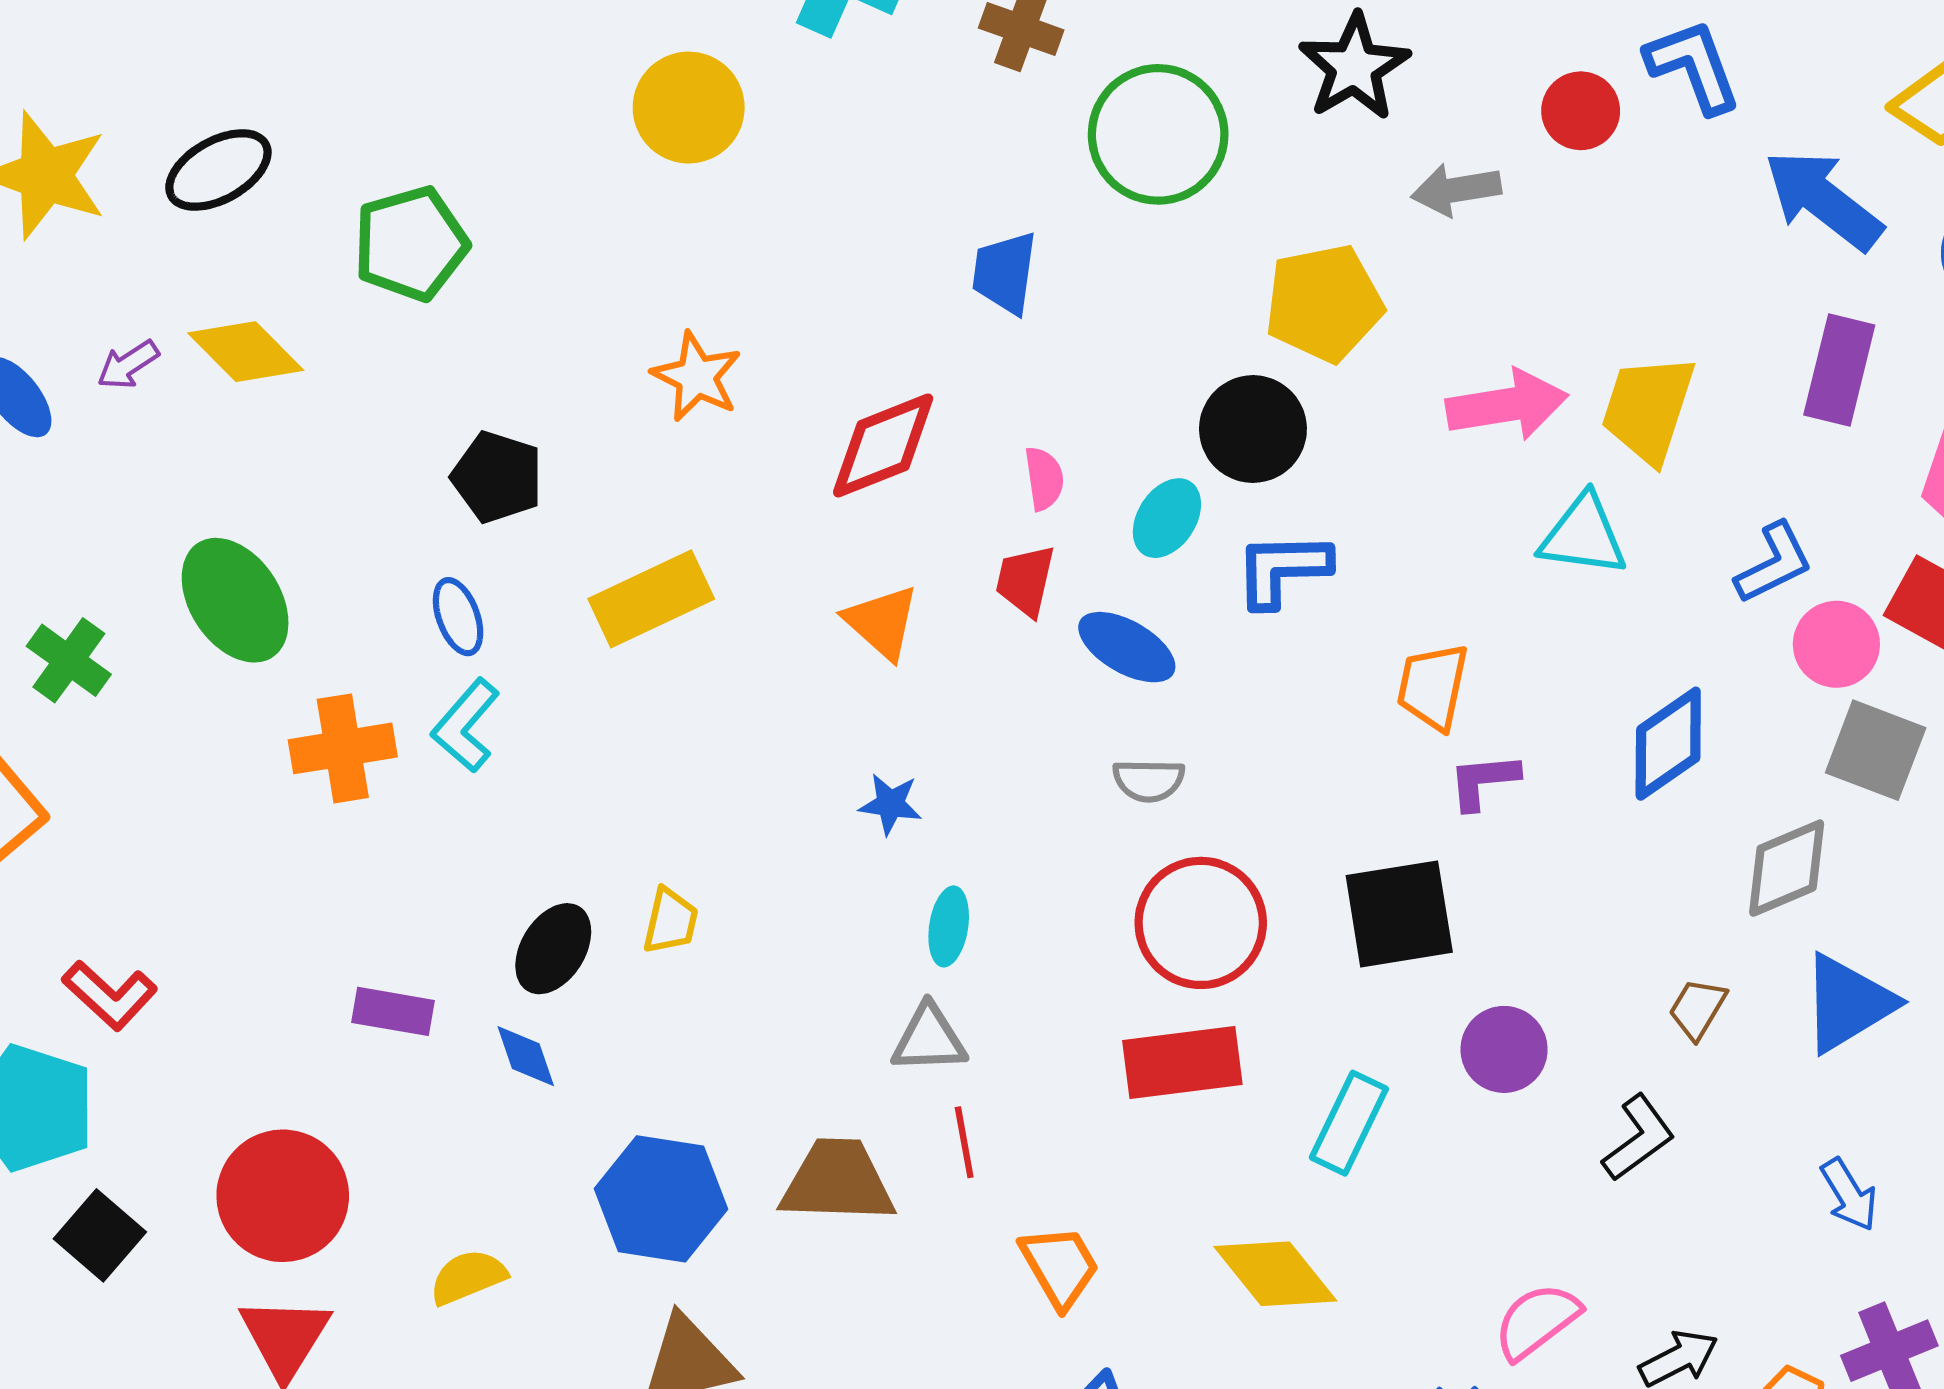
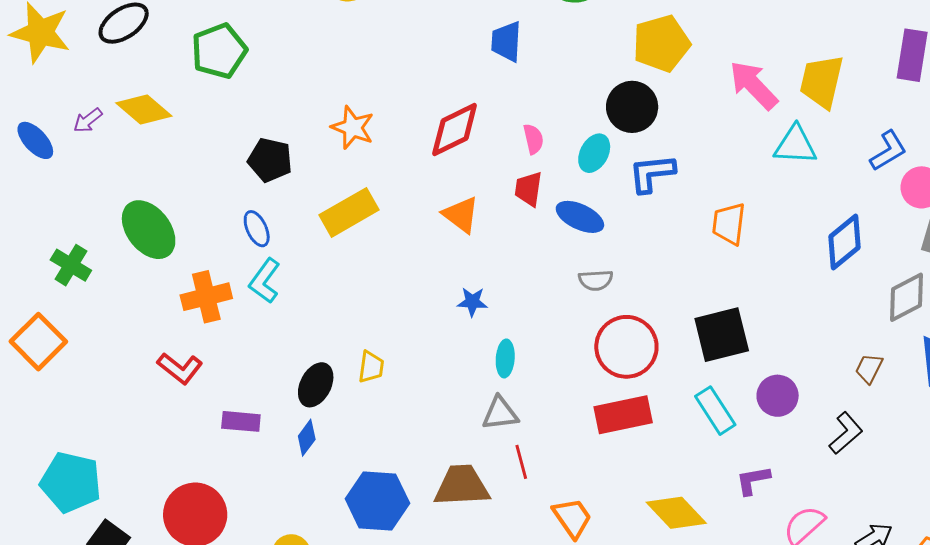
orange star: (697, 377) -> (353, 128), moved
pink arrow: (1507, 405) -> (753, 85), turned -120
purple L-shape: (1483, 781) -> (753, 480), moved
red L-shape: (110, 995) -> (180, 368), moved
blue diamond: (526, 1056) -> (307, 438), turned 60
cyan rectangle: (1349, 1123) -> (715, 411), moved, turned -54

